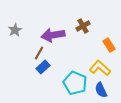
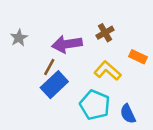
orange rectangle: (109, 45) -> (138, 57), turned -32
blue rectangle: (43, 67) -> (54, 85), size x1.5
yellow L-shape: (100, 68) -> (108, 71), moved

